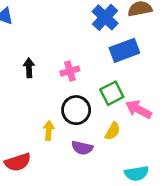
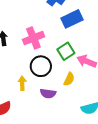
pink cross: (70, 71) -> (33, 38), size x1.5

